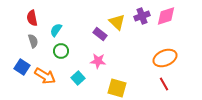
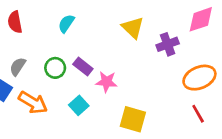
purple cross: (142, 16) -> (168, 44), moved
cyan semicircle: (56, 30) -> (66, 23), moved
purple rectangle: (100, 34) -> (83, 67), moved
gray semicircle: (33, 41) -> (18, 67), moved, turned -128

